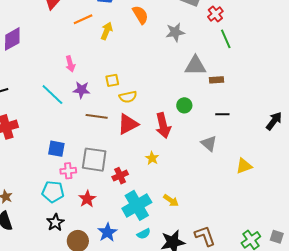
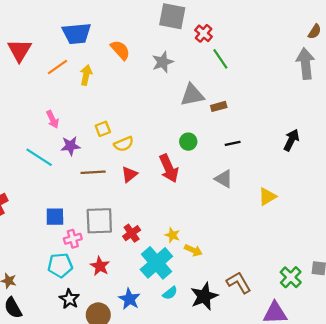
red triangle: (128, 124) -> (129, 174), size x0.7
yellow star: (152, 158) -> (172, 235), moved

